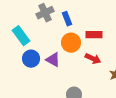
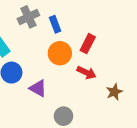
red rectangle: (94, 35) -> (88, 44), turned -63
purple triangle: (53, 60) -> (38, 88), moved

